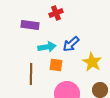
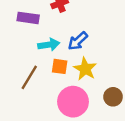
yellow star: (92, 62) -> (85, 69), moved
brown line: (31, 74) -> (29, 77), turned 30

